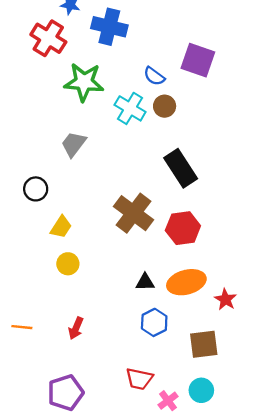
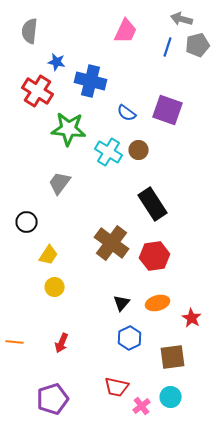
blue semicircle: (154, 76) -> (127, 113), moved
black triangle: (145, 282) -> (122, 303), turned -48
orange ellipse: (186, 282) -> (158, 303), size x0.7

